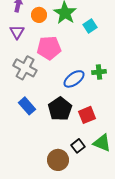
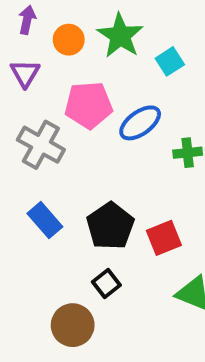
blue ellipse: (74, 79) -> (140, 123), moved
black square: (78, 146) -> (106, 283), moved
brown circle: (58, 160) -> (73, 325), moved

